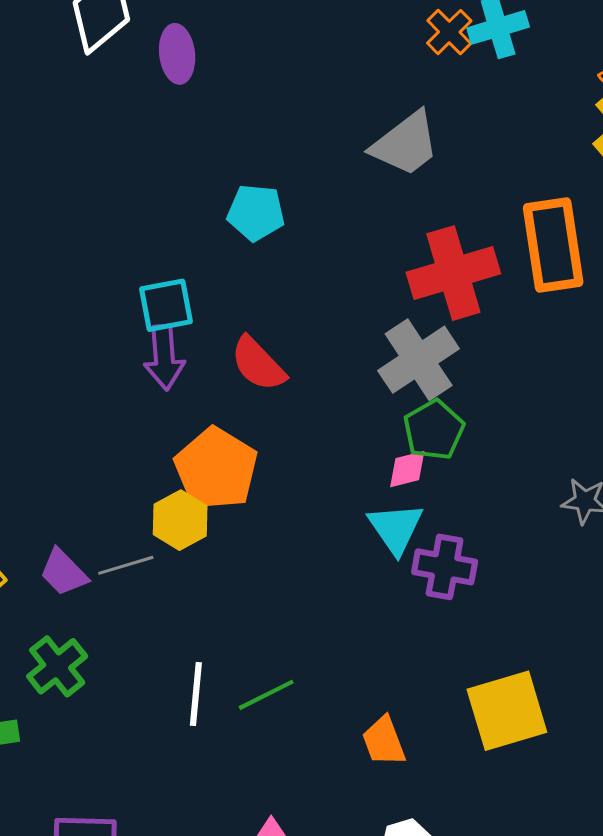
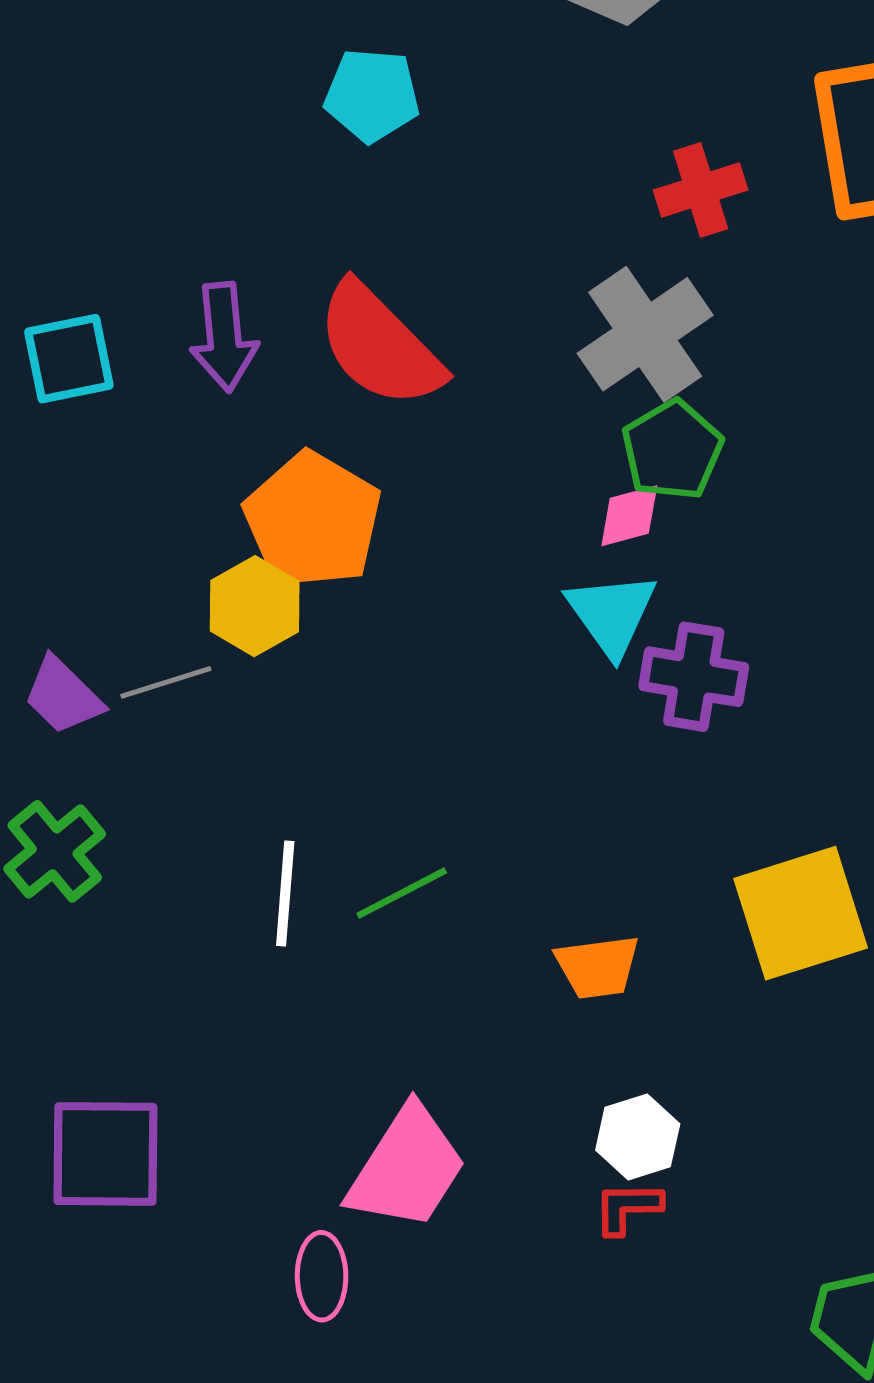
red cross: (453, 273) -> (701, 190), size x0.6
cyan square: (166, 305) -> (69, 359), moved
red semicircle: (258, 364) -> (380, 345), size x1.4
orange trapezoid: (384, 741) -> (598, 967), turned -76

